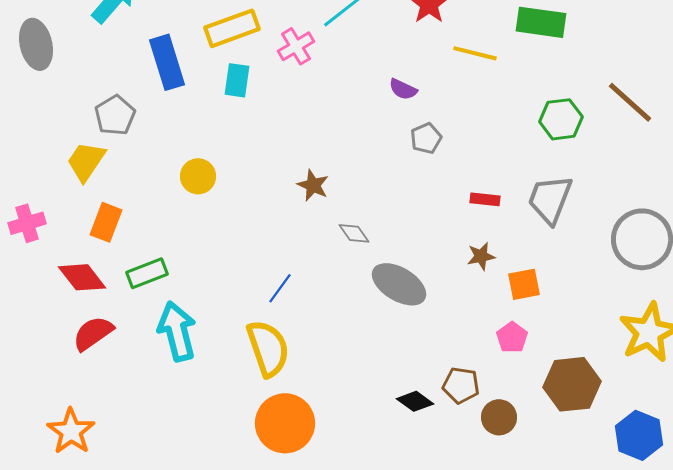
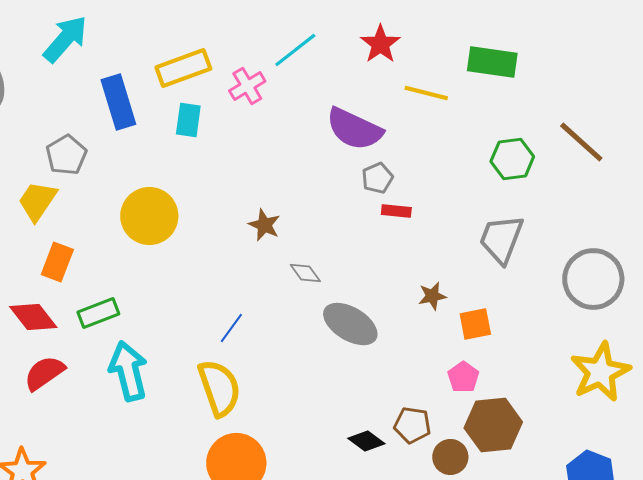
purple semicircle: (403, 89) -> (354, 129), size x2.0
yellow circle: (198, 176) -> (149, 216), size x1.6
red rectangle: (485, 199) -> (396, 211), moved
brown hexagon: (572, 384) -> (493, 425), moved

